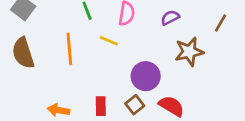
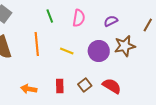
yellow line: (109, 41) -> (67, 51), moved
purple circle: (146, 76) -> (99, 51), moved

